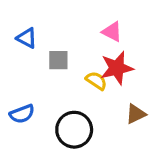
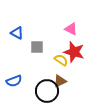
red star: (117, 68) -> (74, 52), turned 30
brown triangle: (136, 114) -> (60, 81), moved

